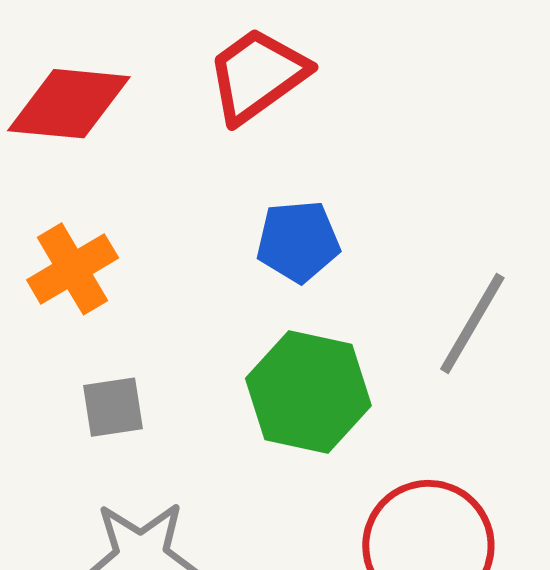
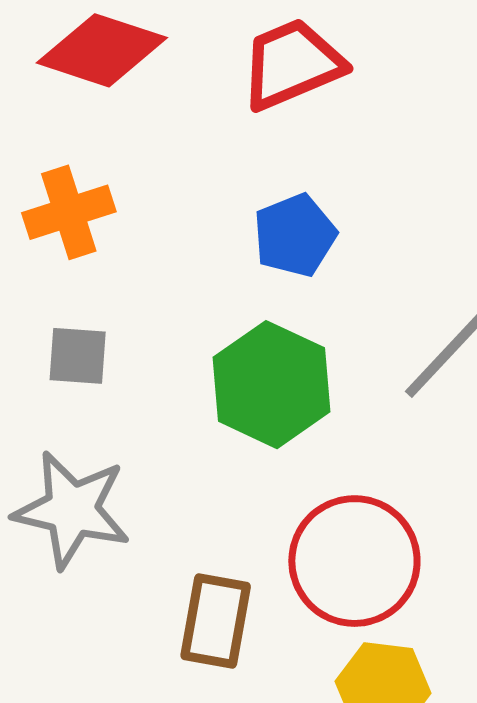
blue pentagon: (298, 241) -> (295, 235), turned -30

